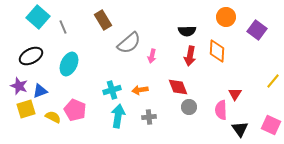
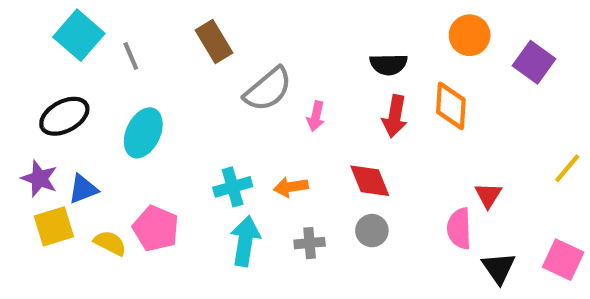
gray circle: (189, 107) -> (372, 231), moved

